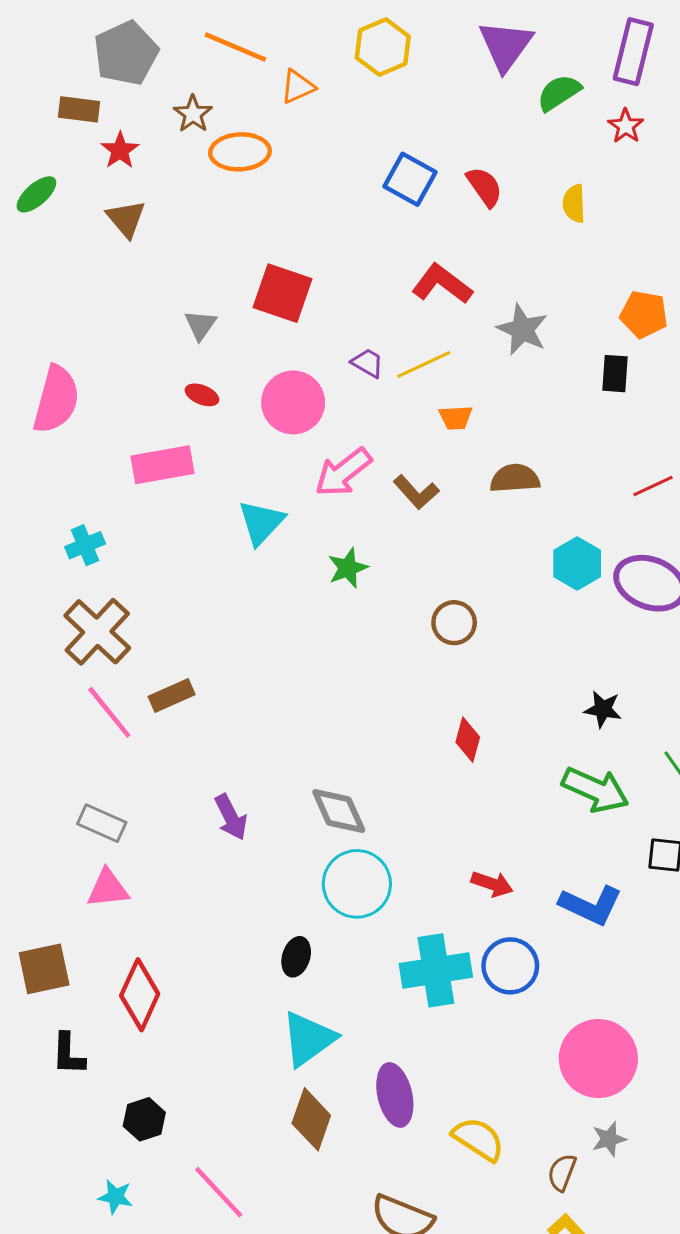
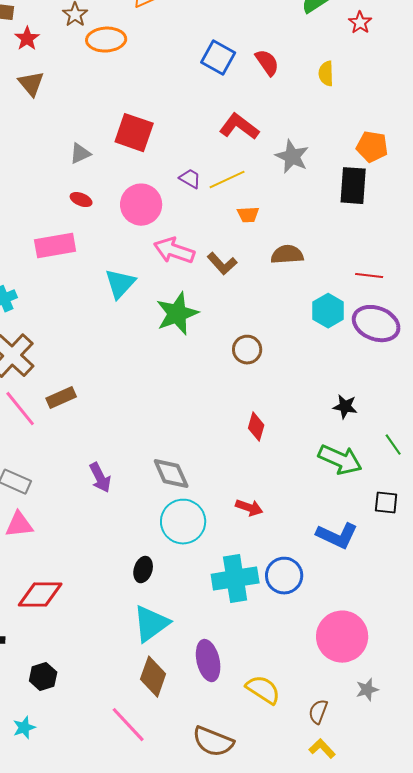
gray triangle: (200, 325) -> (80, 154), turned 30
black rectangle: (615, 374) -> (353, 186), size x1.5
pink arrow: (343, 472) -> (174, 251), turned 57
red line: (653, 486) -> (369, 276), moved, turned 32
green star: (348, 568) -> (177, 314), size x1.6
red arrow: (492, 884) -> (249, 508), moved
red diamond: (140, 995) -> (40, 595), turned 66
gray star: (609, 1139) -> (367, 690), moved
pink line: (219, 1192) -> (128, 725), moved
cyan star: (115, 1197) -> (24, 728), turned -30

